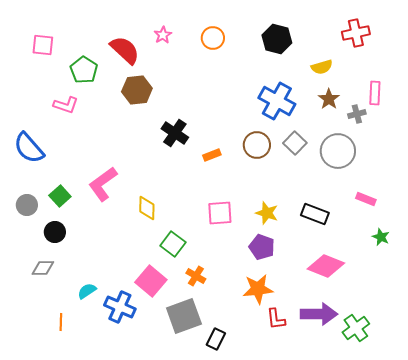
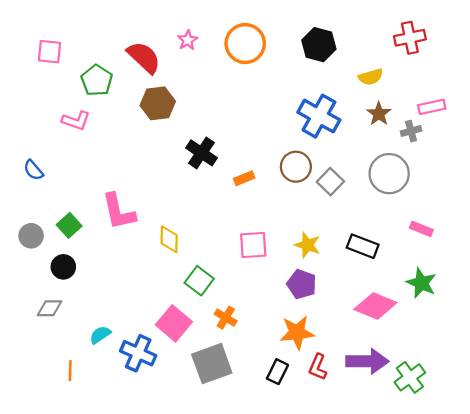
orange circle: (213, 38) -> (245, 44), size x1.5
pink rectangle: (375, 93) -> (432, 107), turned 75
gray square: (295, 143) -> (330, 182), moved
blue semicircle: (29, 148) -> (33, 170), size x0.6
pink L-shape: (103, 184) -> (119, 212), turned -66
green star: (381, 237) -> (421, 283), moved, size x1.5
red L-shape: (276, 319) -> (318, 367), turned 30
black rectangle: (216, 339) -> (277, 372), moved

